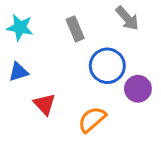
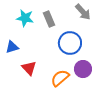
cyan star: (20, 27) -> (25, 18), moved
purple circle: (138, 89) -> (83, 69), moved

